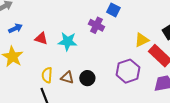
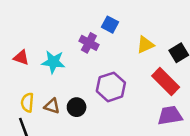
yellow triangle: (142, 40) -> (145, 45), moved
purple hexagon: (128, 71) -> (111, 87), moved

